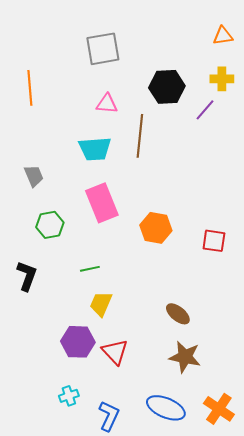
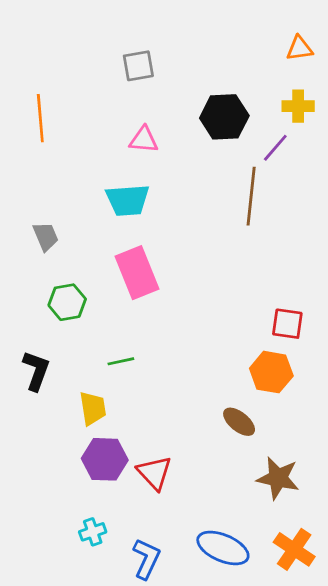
gray square: (103, 49) -> (138, 66), size x0.7
brown line: (140, 136) -> (251, 196), moved
orange hexagon: (156, 228) -> (271, 372), moved
yellow trapezoid: (101, 304) -> (93, 408), moved, turned 148
brown star: (185, 357) -> (278, 478), moved

